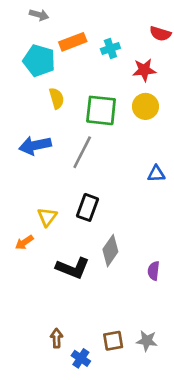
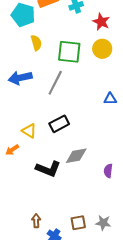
red star: (144, 70) -> (101, 22), turned 30
black rectangle: (88, 207) -> (59, 124), turned 42
yellow triangle: (47, 217) -> (29, 131), turned -35
gray diamond: (110, 251) -> (76, 156), turned 45

